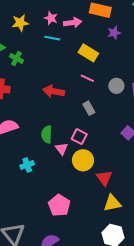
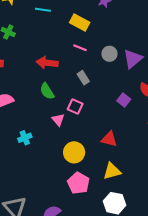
green semicircle: (47, 134) -> (47, 91), moved, turned -30
yellow circle: (83, 160) -> (74, 152), moved
red triangle: (104, 178) -> (109, 139), moved, turned -36
pink pentagon: (59, 205) -> (78, 183), moved

